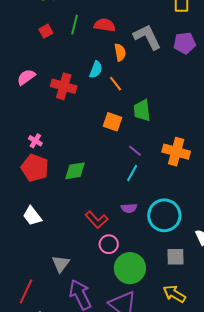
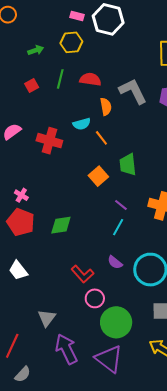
cyan semicircle: (96, 70) -> (82, 124), turned 54
orange square: (113, 122) -> (98, 176), turned 30
purple semicircle: (129, 208) -> (115, 262), turned 42

